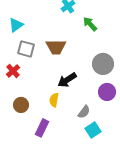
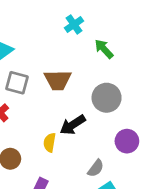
gray circle: (103, 64) -> (107, 98), moved
yellow semicircle: (54, 100) -> (50, 142), moved

